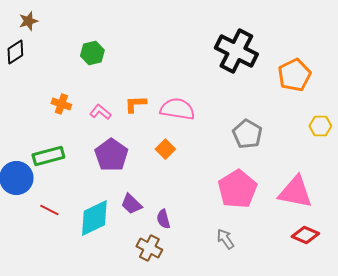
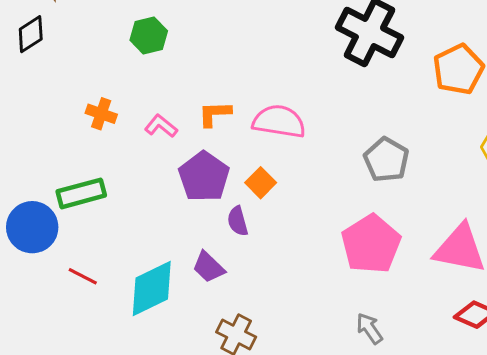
purple pentagon: (111, 155) -> (204, 177), moved
purple semicircle: (163, 219) -> (238, 221), moved
gray arrow: (225, 239) -> (369, 328), moved

